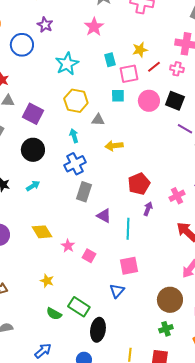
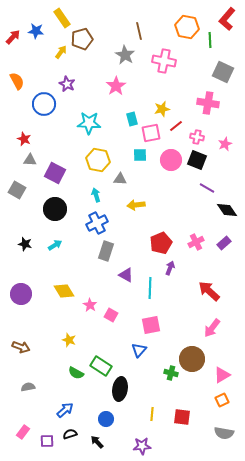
cyan star: (67, 64) -> (89, 123), turned 30
pink cross: (177, 69) -> (197, 137), moved
pink cross: (177, 196) -> (196, 242), moved
green cross: (166, 329) -> (171, 373), moved, turned 32

